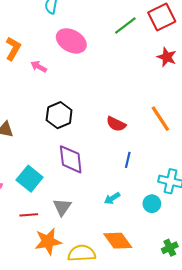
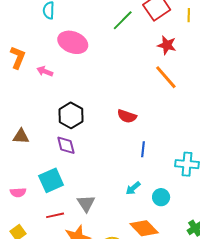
orange line: (160, 119) -> (166, 77), moved
purple diamond: (71, 159) -> (66, 145), moved, size x0.7
cyan square: (30, 179) -> (51, 180), turned 35
cyan circle: (152, 204) -> (161, 197), moved

